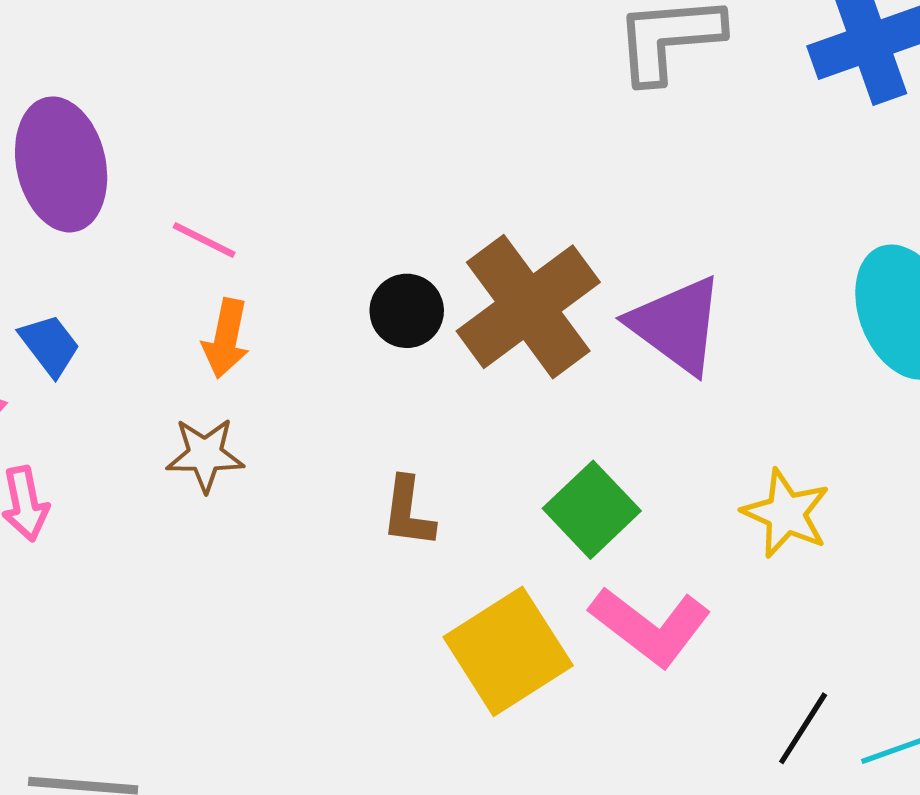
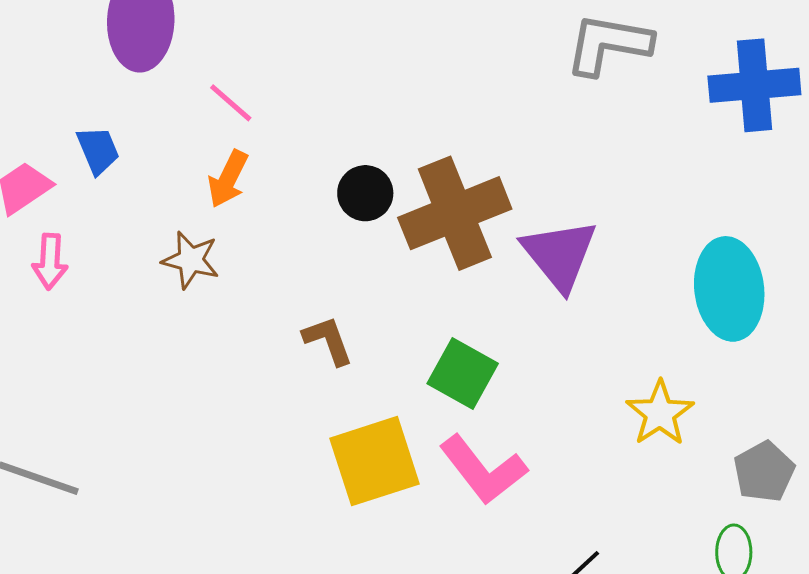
green square: (592, 510) -> (463, 374), turned -32
brown L-shape: (408, 512) -> (328, 340), turned 138
yellow star: (786, 513) -> (660, 413), moved

